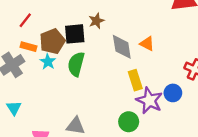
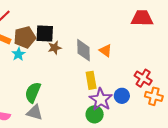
brown star: (96, 21) -> (55, 48), moved
green semicircle: (76, 64) -> (33, 92), moved
green circle: (129, 122) -> (95, 114), moved

